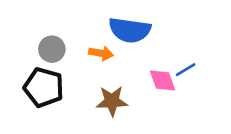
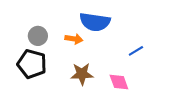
pink diamond: (162, 81) -> (119, 82), moved

